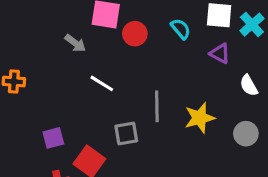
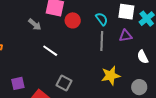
purple triangle: (220, 53) -> (126, 36), turned -40
gray line: (157, 106) -> (102, 41), moved
gray square: (126, 133) -> (64, 83), turned 35

